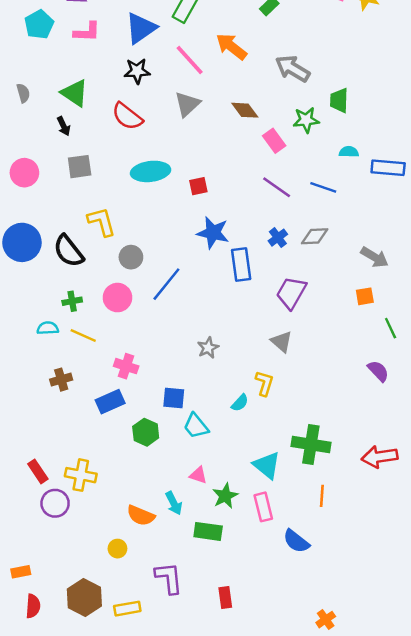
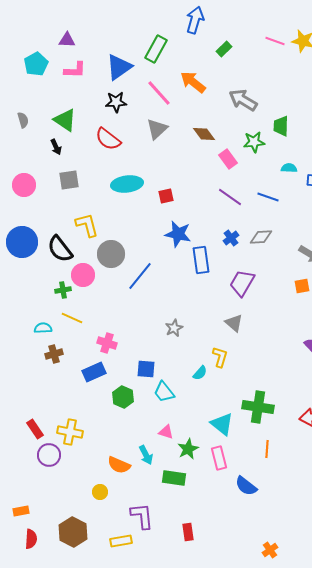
gray circle: (131, 257) -> (111, 254), size x1.4
pink circle: (117, 298) -> (83, 275), moved
cyan semicircle: (48, 328) -> (43, 328), moved
yellow rectangle: (127, 609) -> (121, 541), moved

